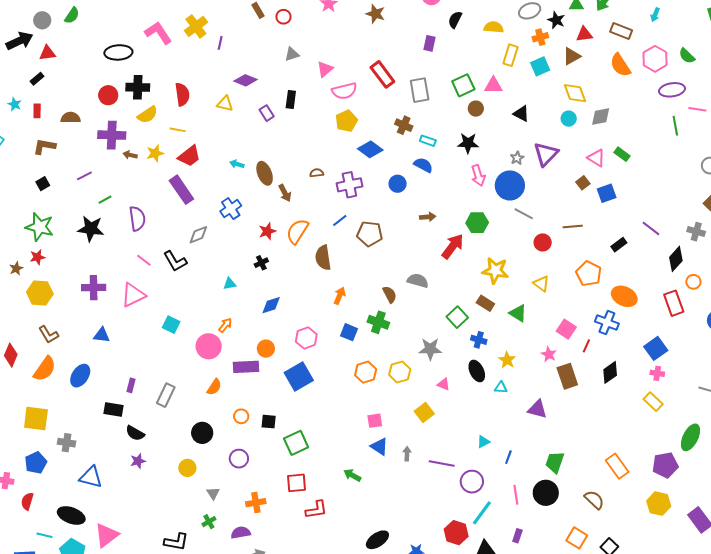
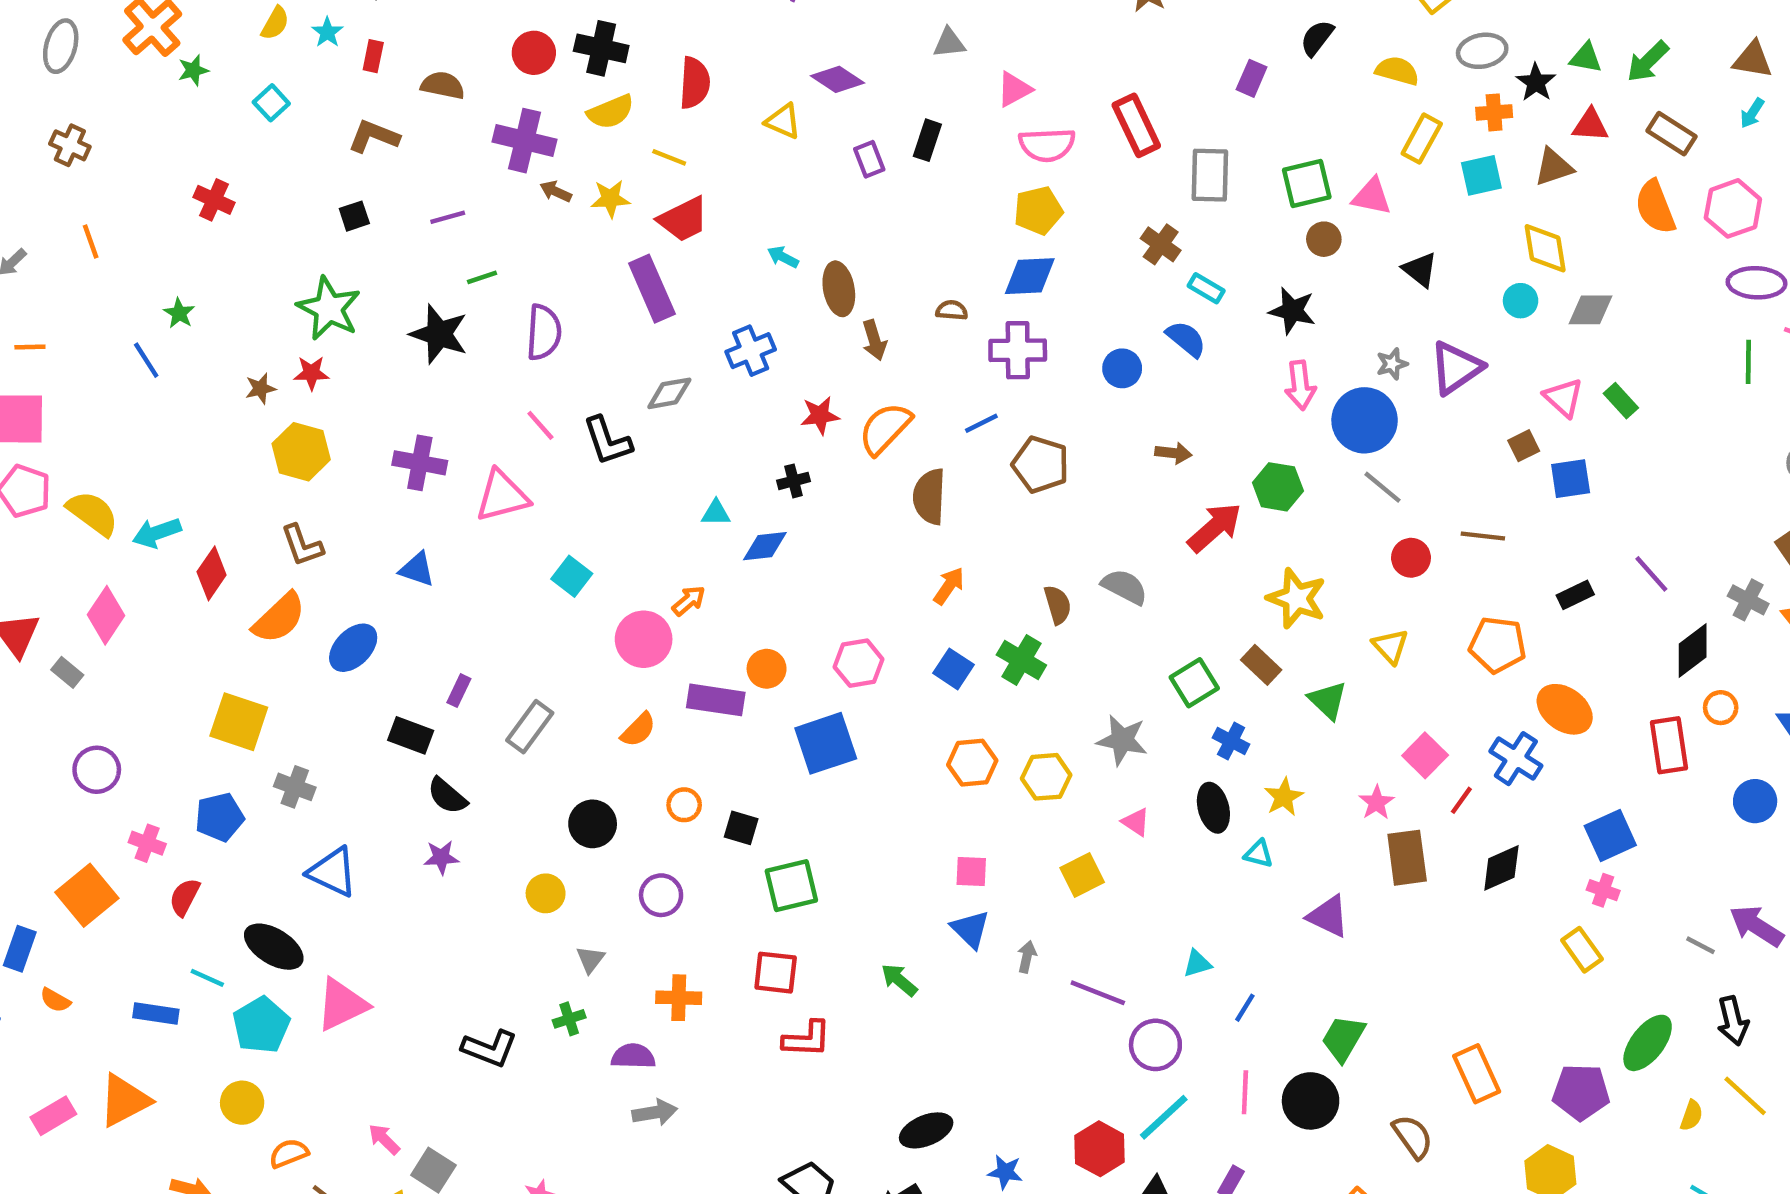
blue diamond: (370, 149) -> (1030, 276), moved, turned -50
orange pentagon: (589, 274) -> (1497, 645), turned -30
blue diamond: (271, 305) -> (765, 546), moved

